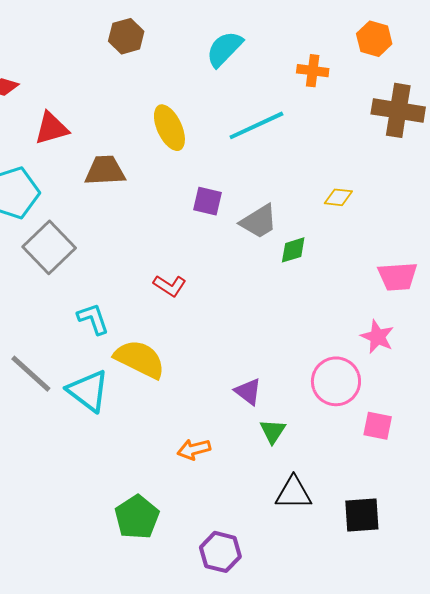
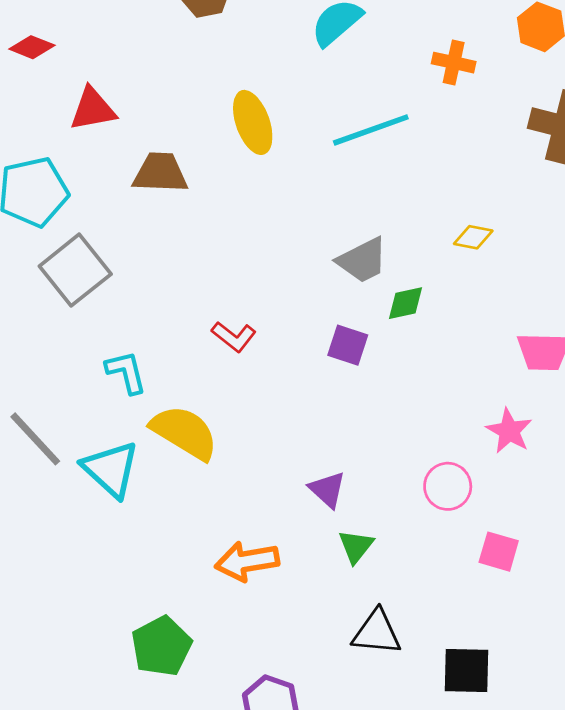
purple square: (207, 201) -> (348, 345), moved
pink circle: (336, 381) -> (448, 486), size x0.7
orange arrow: (194, 449) -> (247, 561), size x1.4

